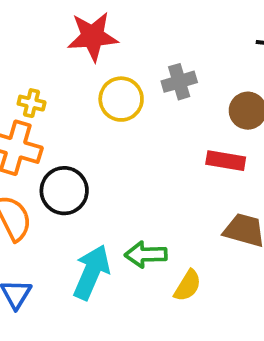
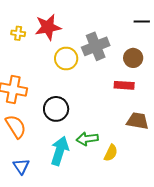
gray cross: (179, 82) -> (96, 46), size x1.5
yellow cross: (32, 103) -> (18, 33), moved
black circle: (64, 191) -> (56, 109), moved

